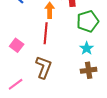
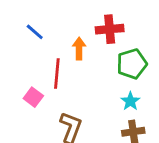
red line: (46, 33) -> (57, 74), moved

